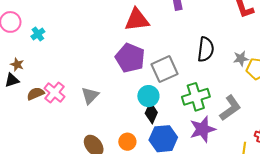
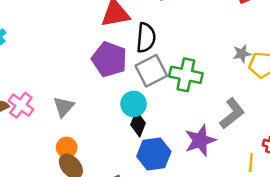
black semicircle: (206, 49) -> (146, 38), moved
green cross: (196, 97) -> (186, 75), moved, turned 32
orange circle: (127, 142) -> (67, 147), moved

